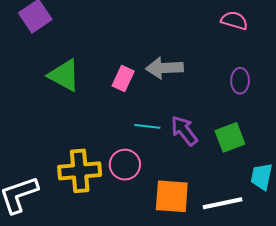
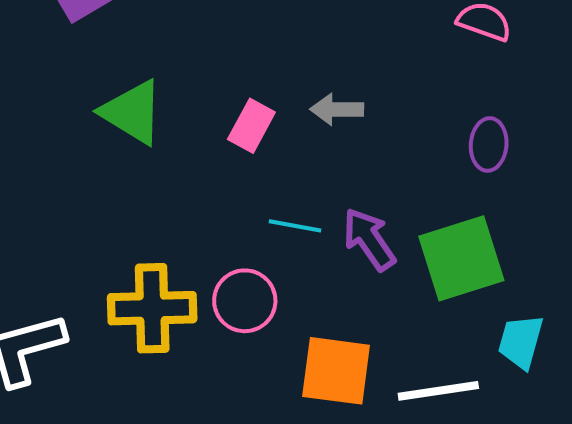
gray arrow: (164, 68) -> (337, 109), size x0.7
green square: (230, 137) -> (461, 258), size x1.4

